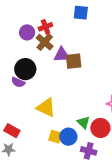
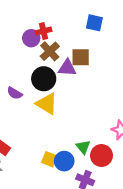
red cross: (45, 27) -> (44, 31), moved
brown square: (74, 61) -> (81, 57), moved
black circle: (25, 69) -> (44, 79), moved
yellow triangle: (46, 108) -> (47, 104), moved

